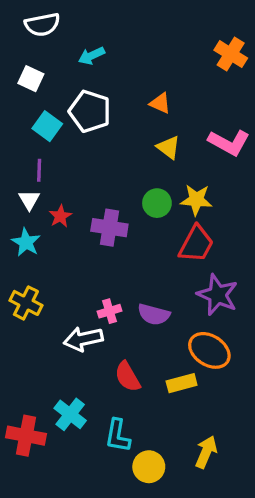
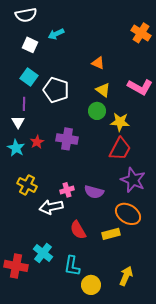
white square: (31, 79) -> (30, 45), moved
white pentagon: (90, 111) -> (56, 90), moved
green circle: (157, 203) -> (97, 111), moved
red star: (60, 216) -> (37, 142), moved
yellow cross: (26, 303) -> (27, 185), moved

